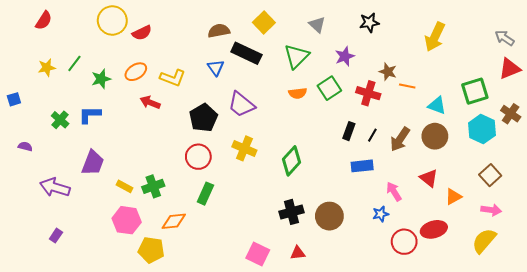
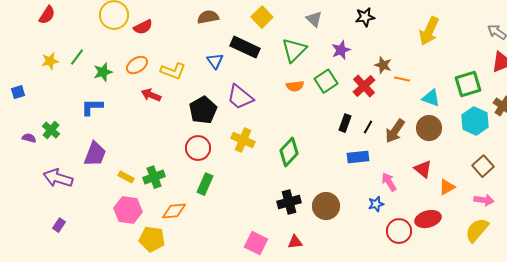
brown semicircle: (219, 31) -> (208, 17), moved
red cross: (368, 93) -> (364, 86), turned 30
green cross: (60, 120) -> (51, 130), moved

